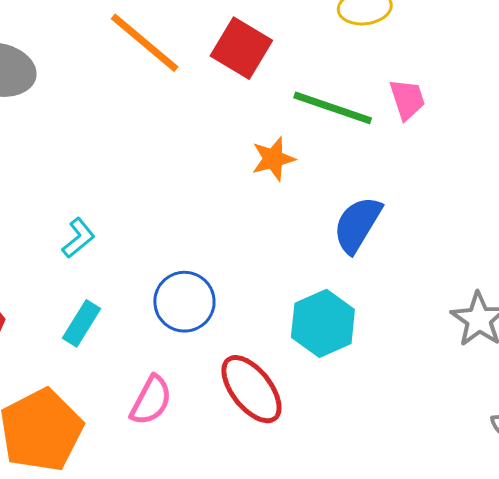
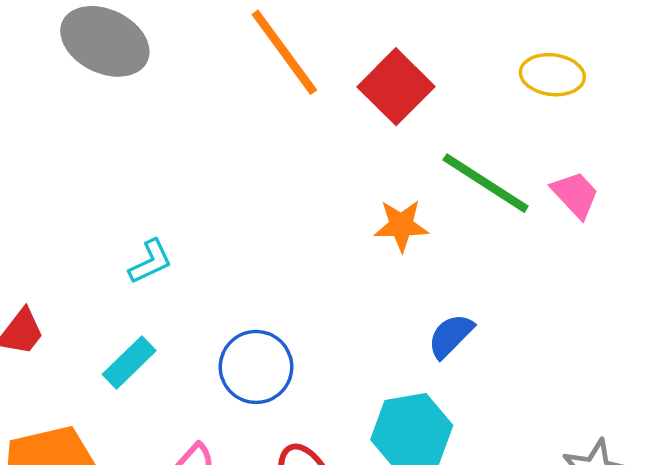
pink trapezoid: (407, 99) -> (575, 195), turned -39
blue semicircle: (357, 225) -> (451, 336), moved, size x0.7

